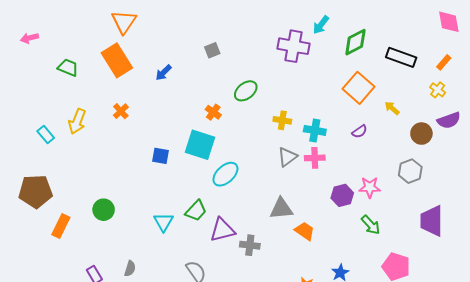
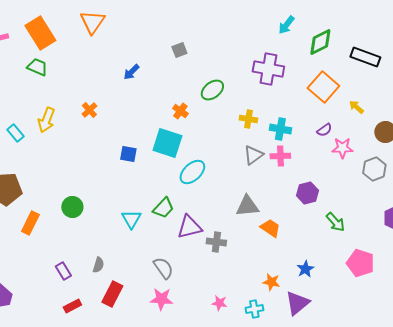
purple cross: (293, 46) -> (268, 69), moved
orange rectangle: (117, 60) -> (40, 33), moved
pink star: (370, 187) -> (342, 148), moved

